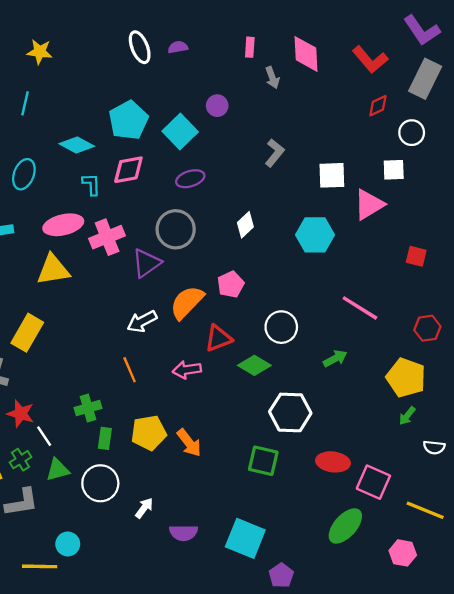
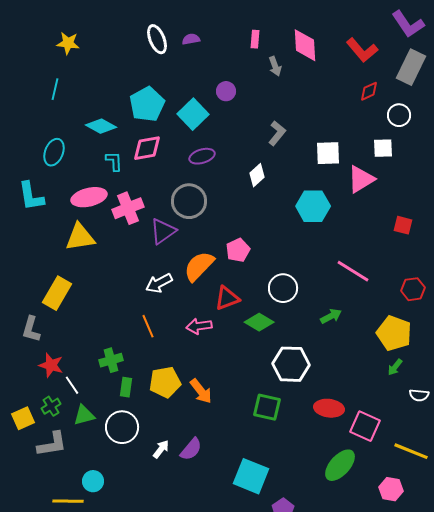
white diamond: (245, 225) -> (257, 175), moved
purple semicircle: (183, 533) -> (191, 449), moved, turned -50

